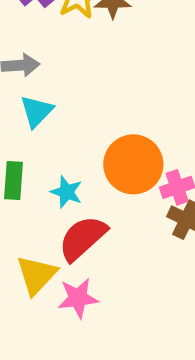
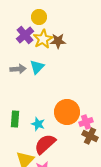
cyan triangle: (37, 111) -> (37, 67), moved

